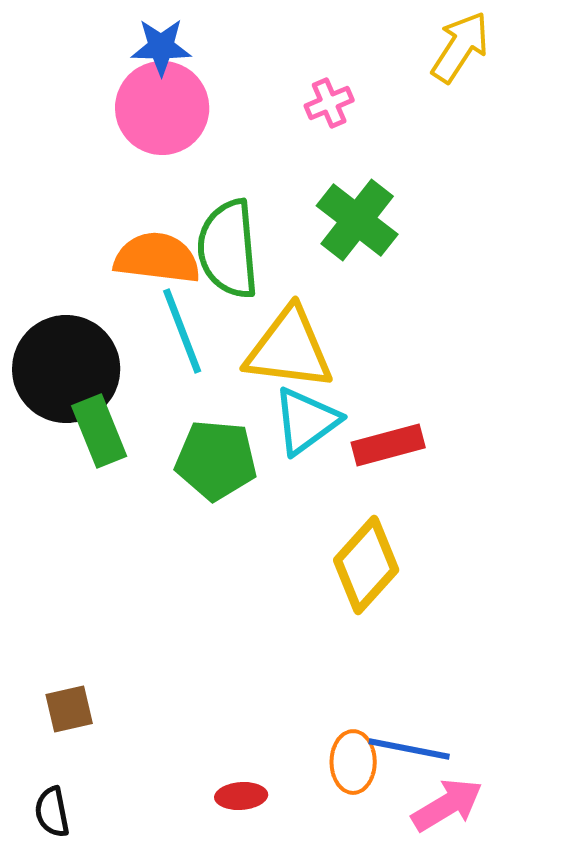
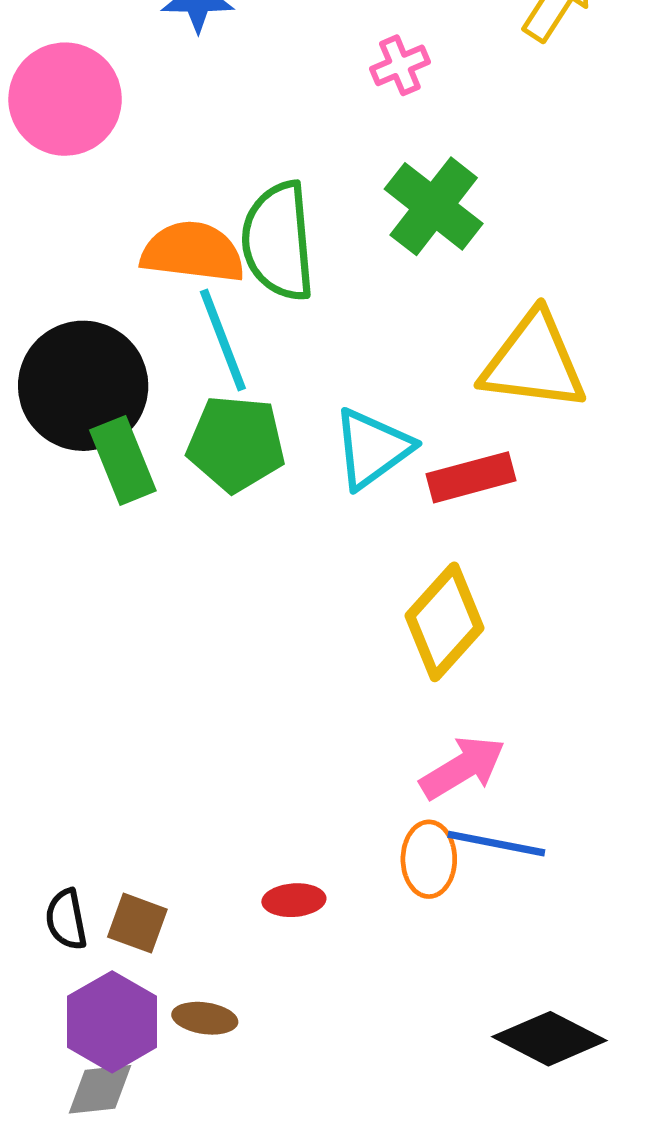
pink circle: (162, 108) -> (65, 99), moved
yellow triangle: (289, 349) -> (534, 362), moved
green pentagon: (216, 460) -> (236, 444), moved
brown square: (69, 709) -> (137, 923), moved, turned 33
pink arrow: (447, 805) -> (463, 768), moved

